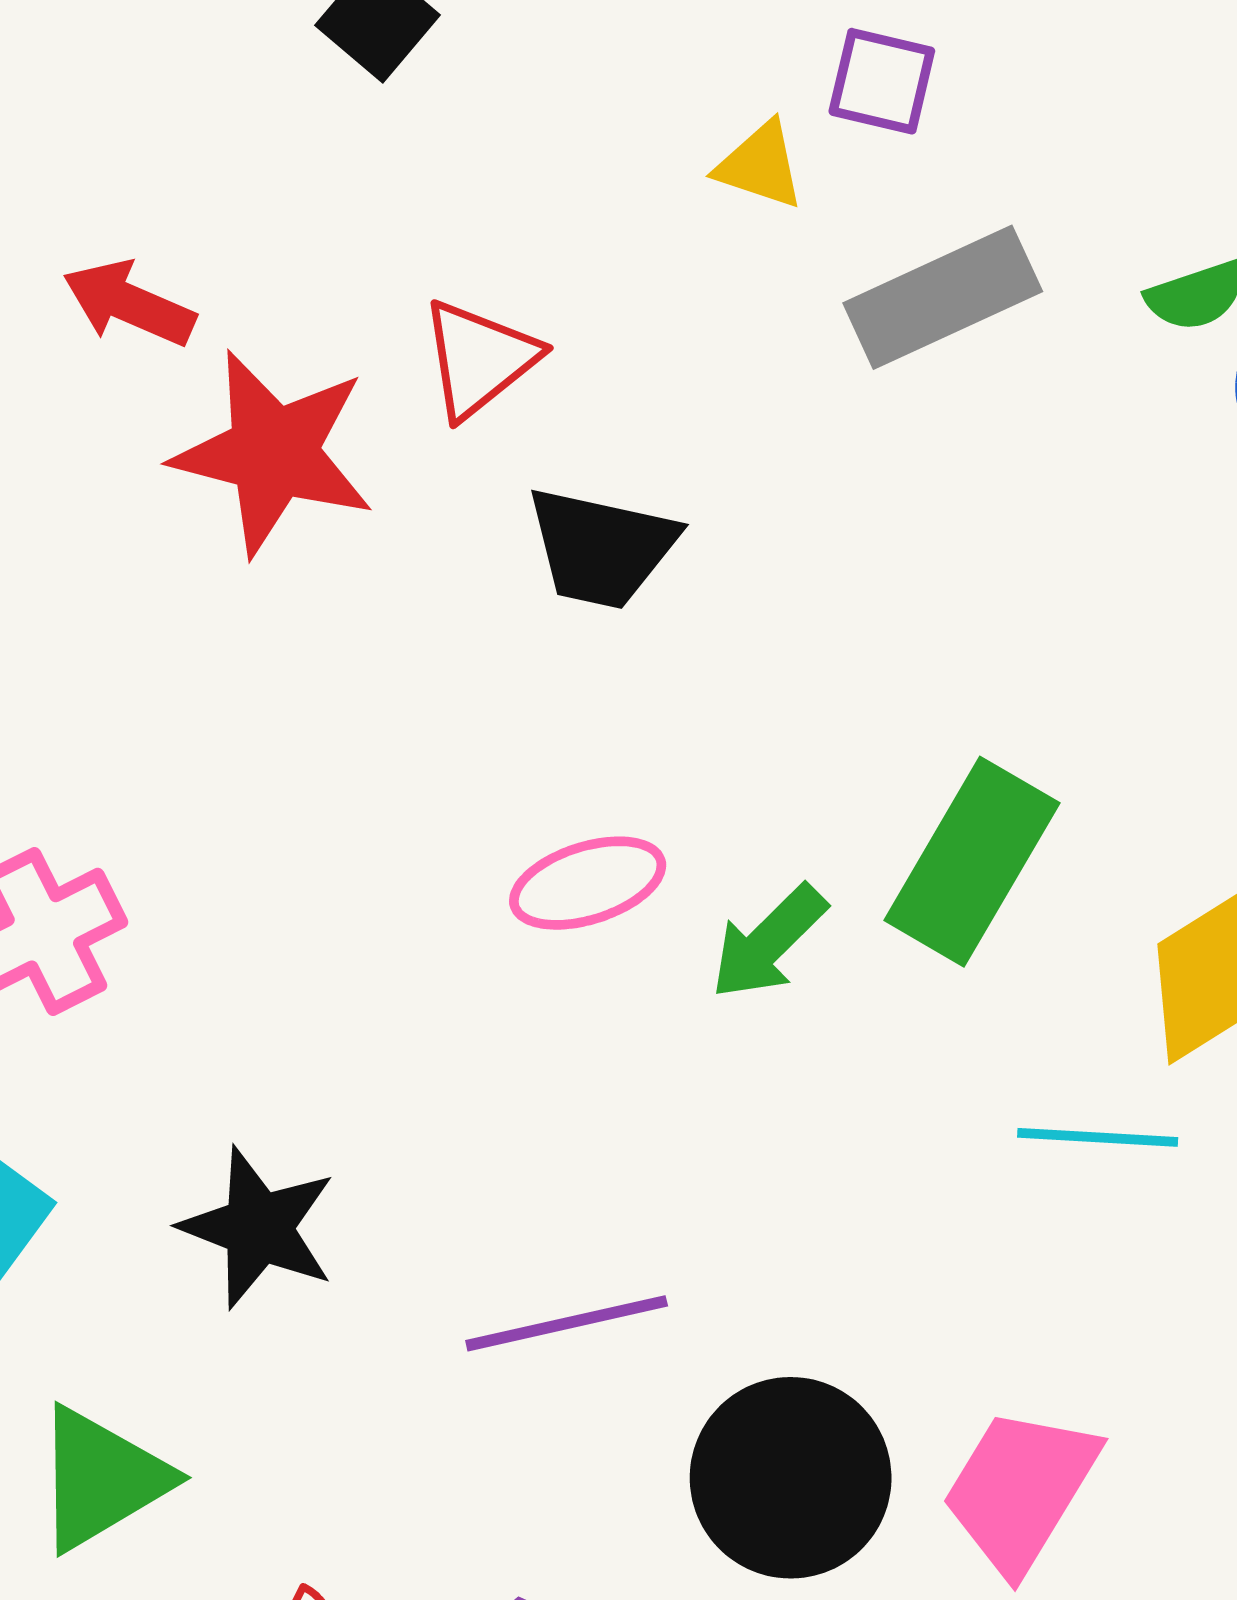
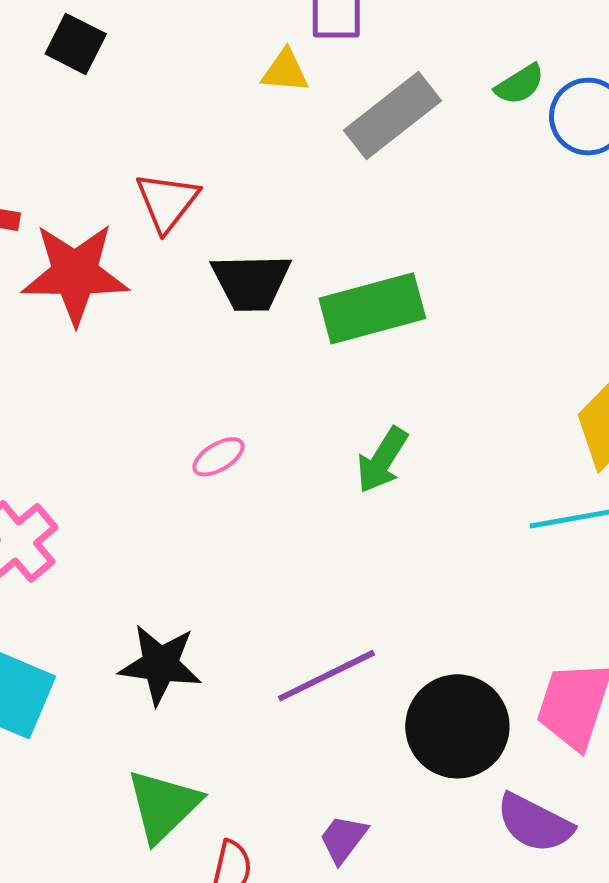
green rectangle: (972, 862) -> (372, 308), moved, turned 58
pink ellipse: (588, 883) -> (219, 457), moved, size x0.7
green triangle: (101, 1479) -> (163, 806), moved

